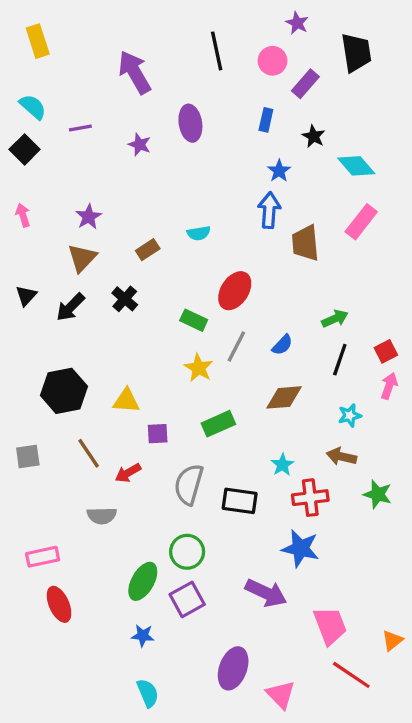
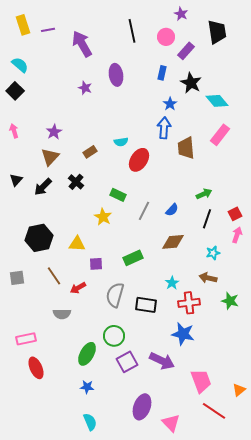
purple line: (80, 128) -> (48, 30), moved
black star: (314, 136) -> (191, 83), size x1.5
red ellipse: (235, 291) -> (139, 160), moved
yellow star: (199, 368) -> (103, 217), moved
purple square: (187, 599) -> (127, 362), moved

